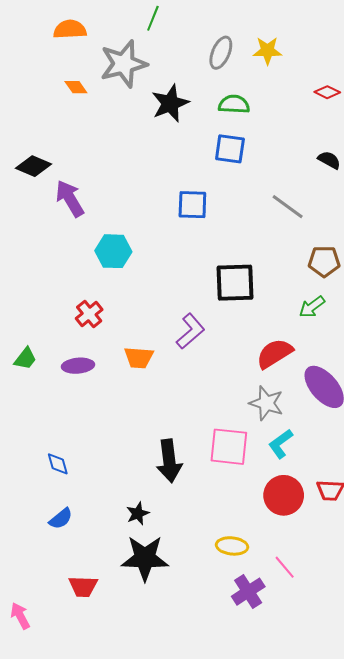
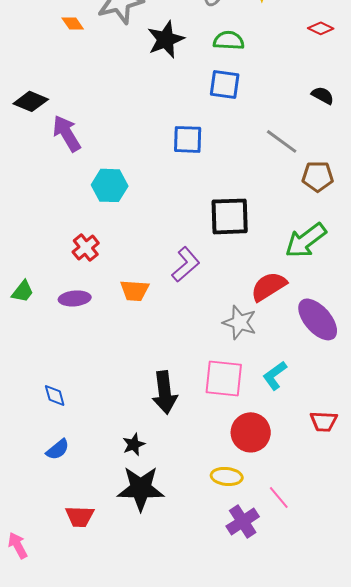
brown pentagon: (324, 261) -> (318, 176), moved
green arrow: (312, 307) -> (306, 240), size x1.6
gray star: (266, 403) -> (240, 322), moved
red circle: (284, 495) -> (251, 432), moved

